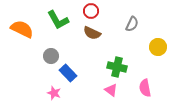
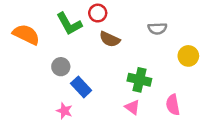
red circle: (91, 11) -> (98, 13), moved
gray semicircle: (132, 24) -> (157, 29), turned 63

